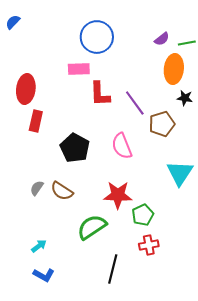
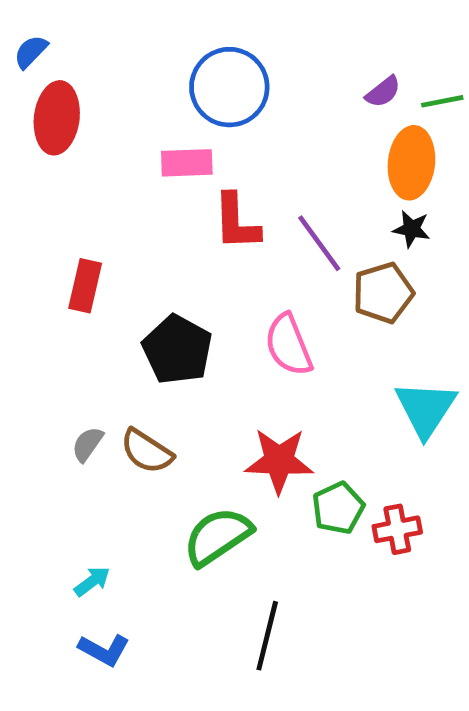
red ellipse: (26, 89) -> (57, 118), moved
black star: (185, 98) -> (411, 229), moved
red cross: (149, 245) -> (397, 529), moved

